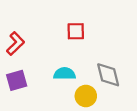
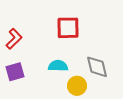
red square: (76, 31) -> (68, 28), size x1.4

